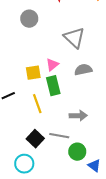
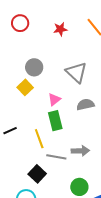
gray circle: (29, 19) -> (34, 67), moved
yellow square: (33, 73) -> (25, 87), moved, turned -35
gray line: (59, 136) -> (56, 157), moved

